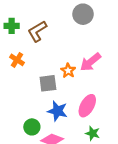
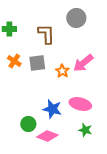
brown L-shape: (37, 31) -> (46, 34), moved, turned 120
gray square: (48, 83) -> (37, 63), moved
pink ellipse: (87, 106) -> (80, 104), turned 75

